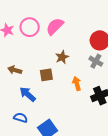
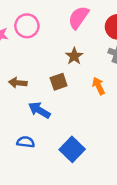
pink semicircle: (55, 26) -> (78, 17), moved
blue semicircle: (21, 118) -> (26, 142), moved

